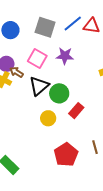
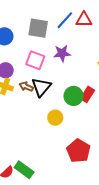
brown arrow: (16, 72) -> (26, 87), moved
green circle: (59, 93) -> (74, 96), moved
red rectangle: (76, 111) -> (87, 94), moved

